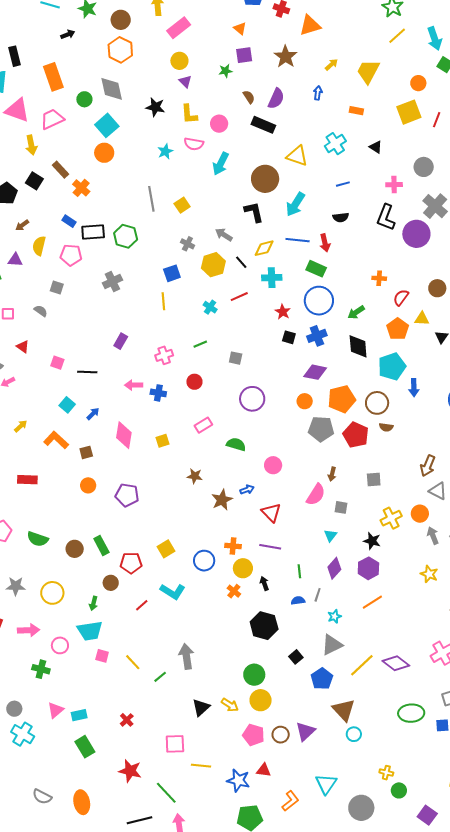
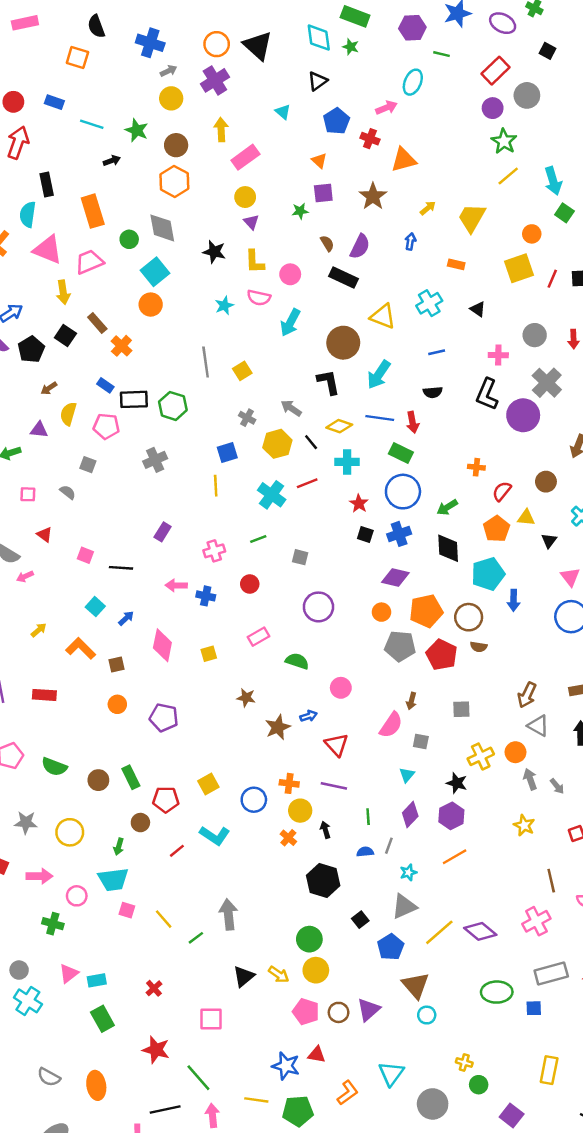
yellow diamond: (264, 248) -> (339, 426), turned 30
cyan cross: (210, 307) -> (272, 495), size x1.6
yellow line: (201, 766) -> (256, 1100), moved

